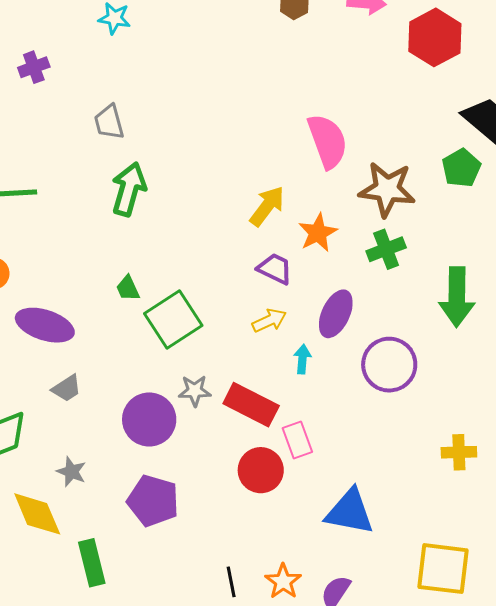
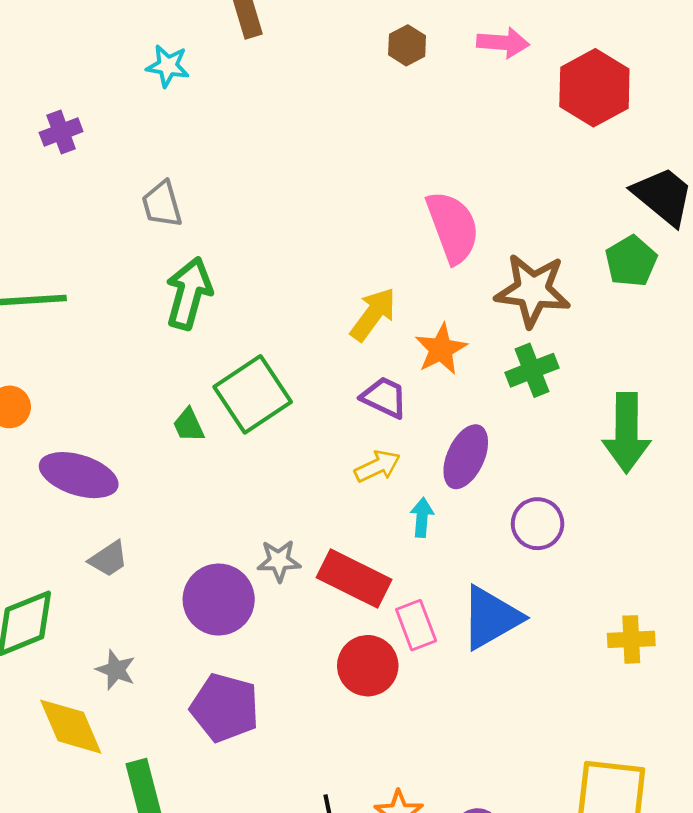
green square: (173, 320) -> (253, 394), moved
purple circle: (389, 365) -> (538, 524), size x0.7
blue triangle: (350, 512) -> (491, 618), moved, turned -40

